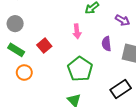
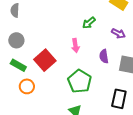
red square: (44, 46) -> (45, 60), size x1.5
black rectangle: (121, 89) -> (119, 99), turned -42

